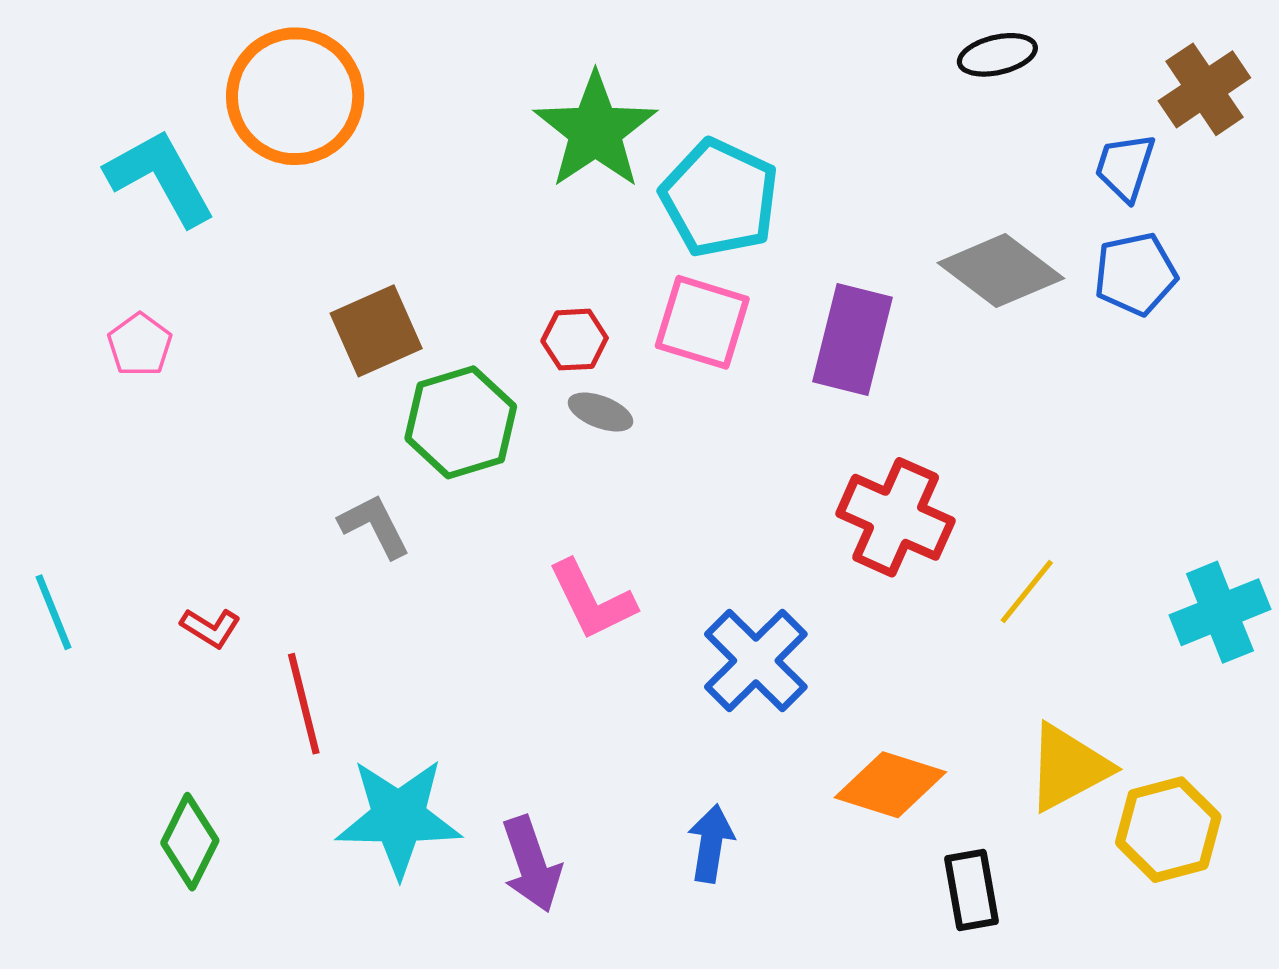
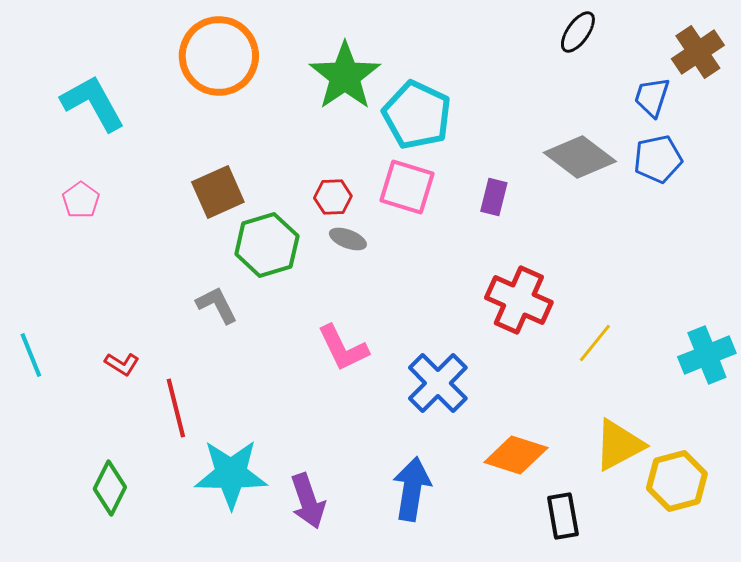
black ellipse: (997, 55) -> (578, 32), turned -42
orange circle: (295, 96) -> (219, 56), moved
purple rectangle: (852, 340) -> (494, 197), size x0.6
blue arrow: (711, 843) -> (412, 489), size x1.4

